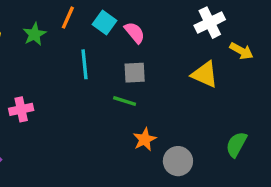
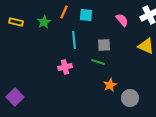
cyan square: (105, 23) -> (86, 15), turned -32
pink semicircle: (135, 33) -> (122, 20), moved
pink cross: (21, 109) -> (65, 67), moved

